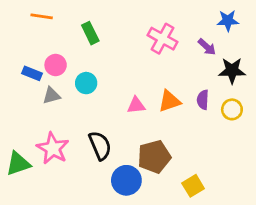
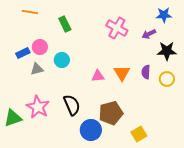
purple arrow: (207, 47) -> (149, 34), turned 112
blue rectangle: (32, 73) -> (23, 53), turned -48
orange triangle: (169, 101) -> (122, 73), turned -42

